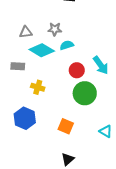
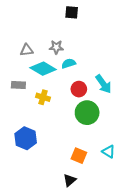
yellow cross: (38, 87) -> (43, 97), moved
orange square: (66, 126) -> (79, 156), moved

